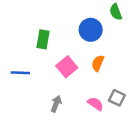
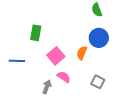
blue circle: (91, 30) -> (99, 38), moved
pink semicircle: (95, 104) -> (64, 77), moved

